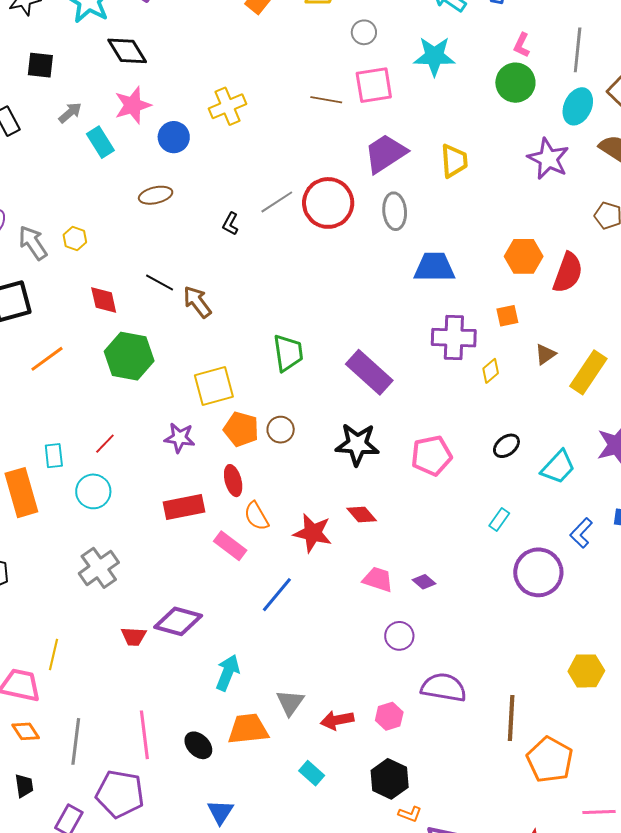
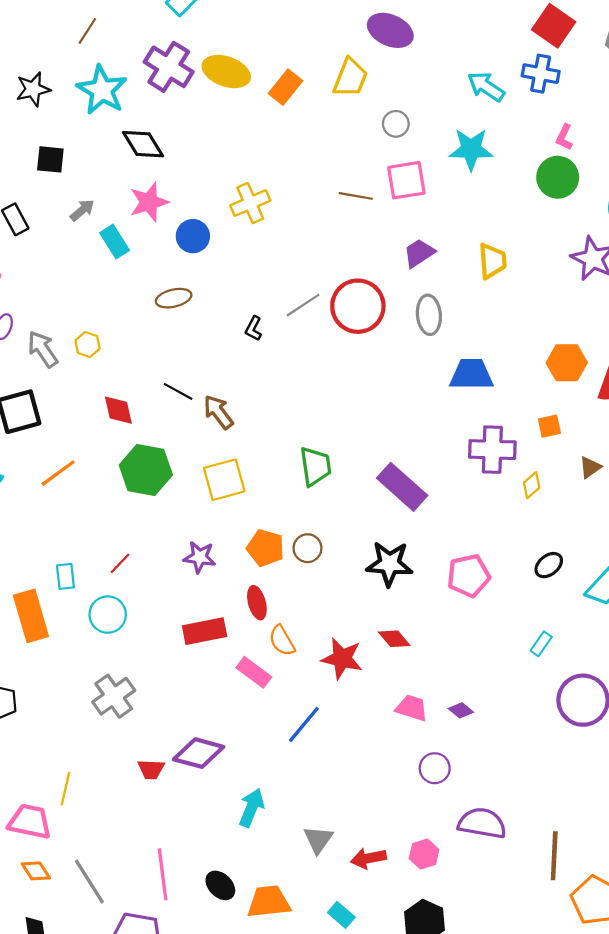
purple trapezoid: (386, 153) -> (419, 253), size x0.7
yellow square: (214, 386) -> (224, 480), moved
orange trapezoid: (248, 729) -> (269, 902), moved
gray line: (76, 741) -> (89, 881), turned -39

